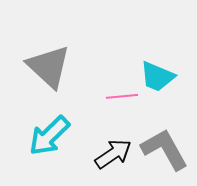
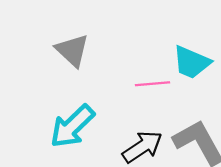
gray triangle: (49, 67) -> (72, 50), size x0.7

